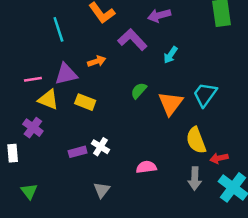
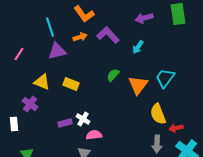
purple arrow: (159, 15) -> (144, 18), moved
orange arrow: (97, 61) -> (80, 37), moved
purple triangle: (66, 74) -> (57, 51), moved
pink line: (33, 79) -> (19, 54), moved, turned -48
pink semicircle: (146, 167) -> (94, 135), moved

